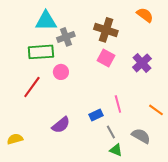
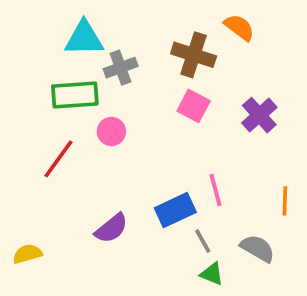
orange semicircle: (145, 15) -> (239, 27), moved
orange line: (156, 110) -> (285, 201), turned 56
blue rectangle: (96, 115) -> (175, 210), size x1.5

